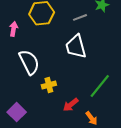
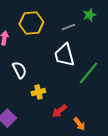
white semicircle: (29, 62) -> (19, 70), size x0.7
green line: (100, 86) -> (88, 73), moved

